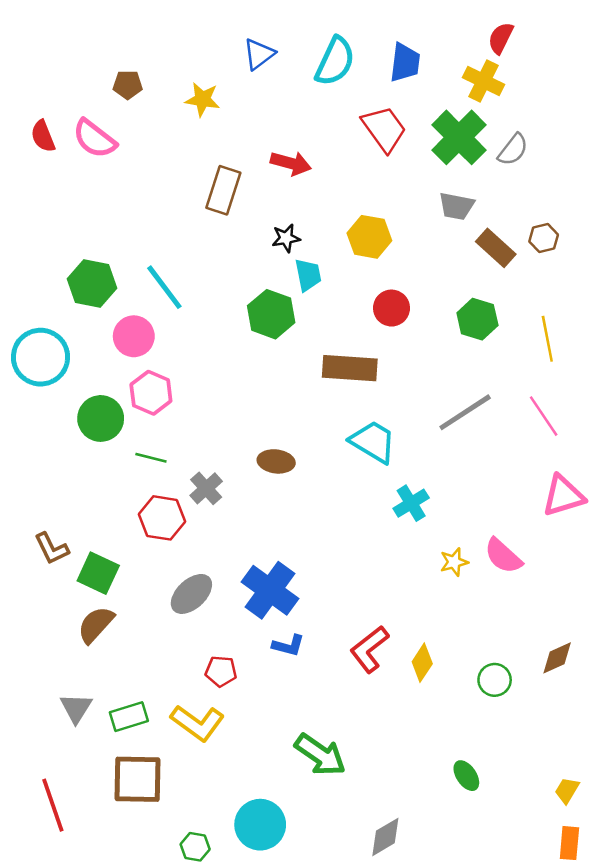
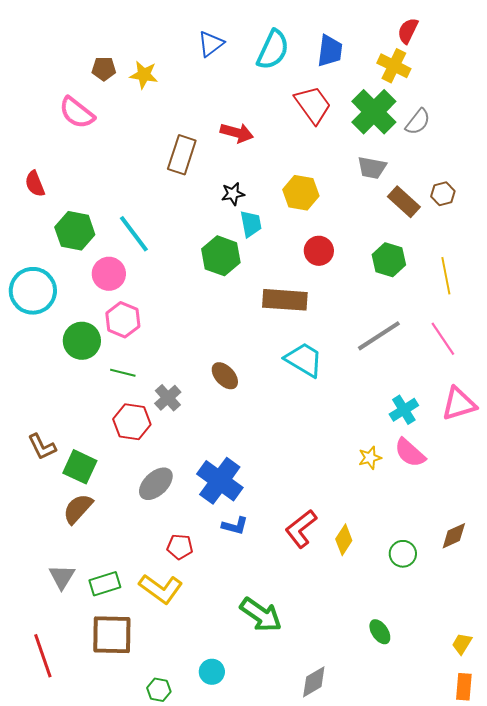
yellow star: (202, 99) -> (144, 75), moved
red semicircle: (43, 136) -> (35, 184), moved
brown ellipse: (276, 461) -> (225, 376), turned 40
cyan cross: (411, 503) -> (404, 410), moved
cyan circle: (260, 825) -> (212, 672), size x0.6

